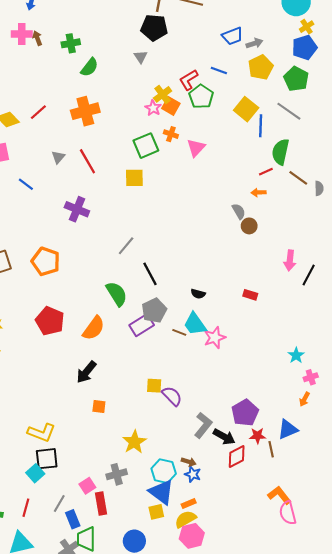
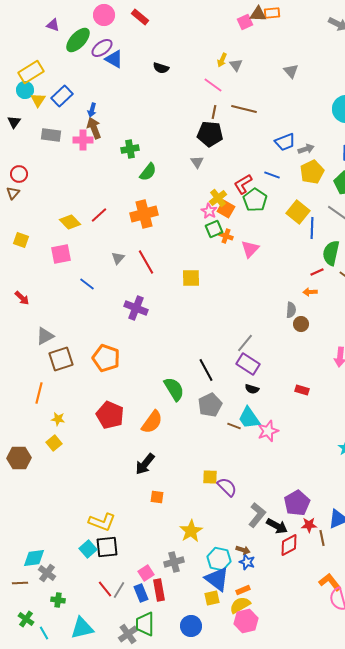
brown arrow: (37, 38) -> (94, 128), moved, size x1.5
green square: (146, 146) -> (214, 229), moved, size x0.7
gray semicircle: (239, 211) -> (291, 310), turned 35
gray line: (126, 246) -> (245, 343), moved
purple rectangle: (142, 325) -> (248, 364), moved, turned 65
cyan square: (35, 473) -> (88, 549), moved
red line: (26, 508) -> (105, 589), moved, turned -54
blue rectangle: (73, 519) -> (141, 593), moved

